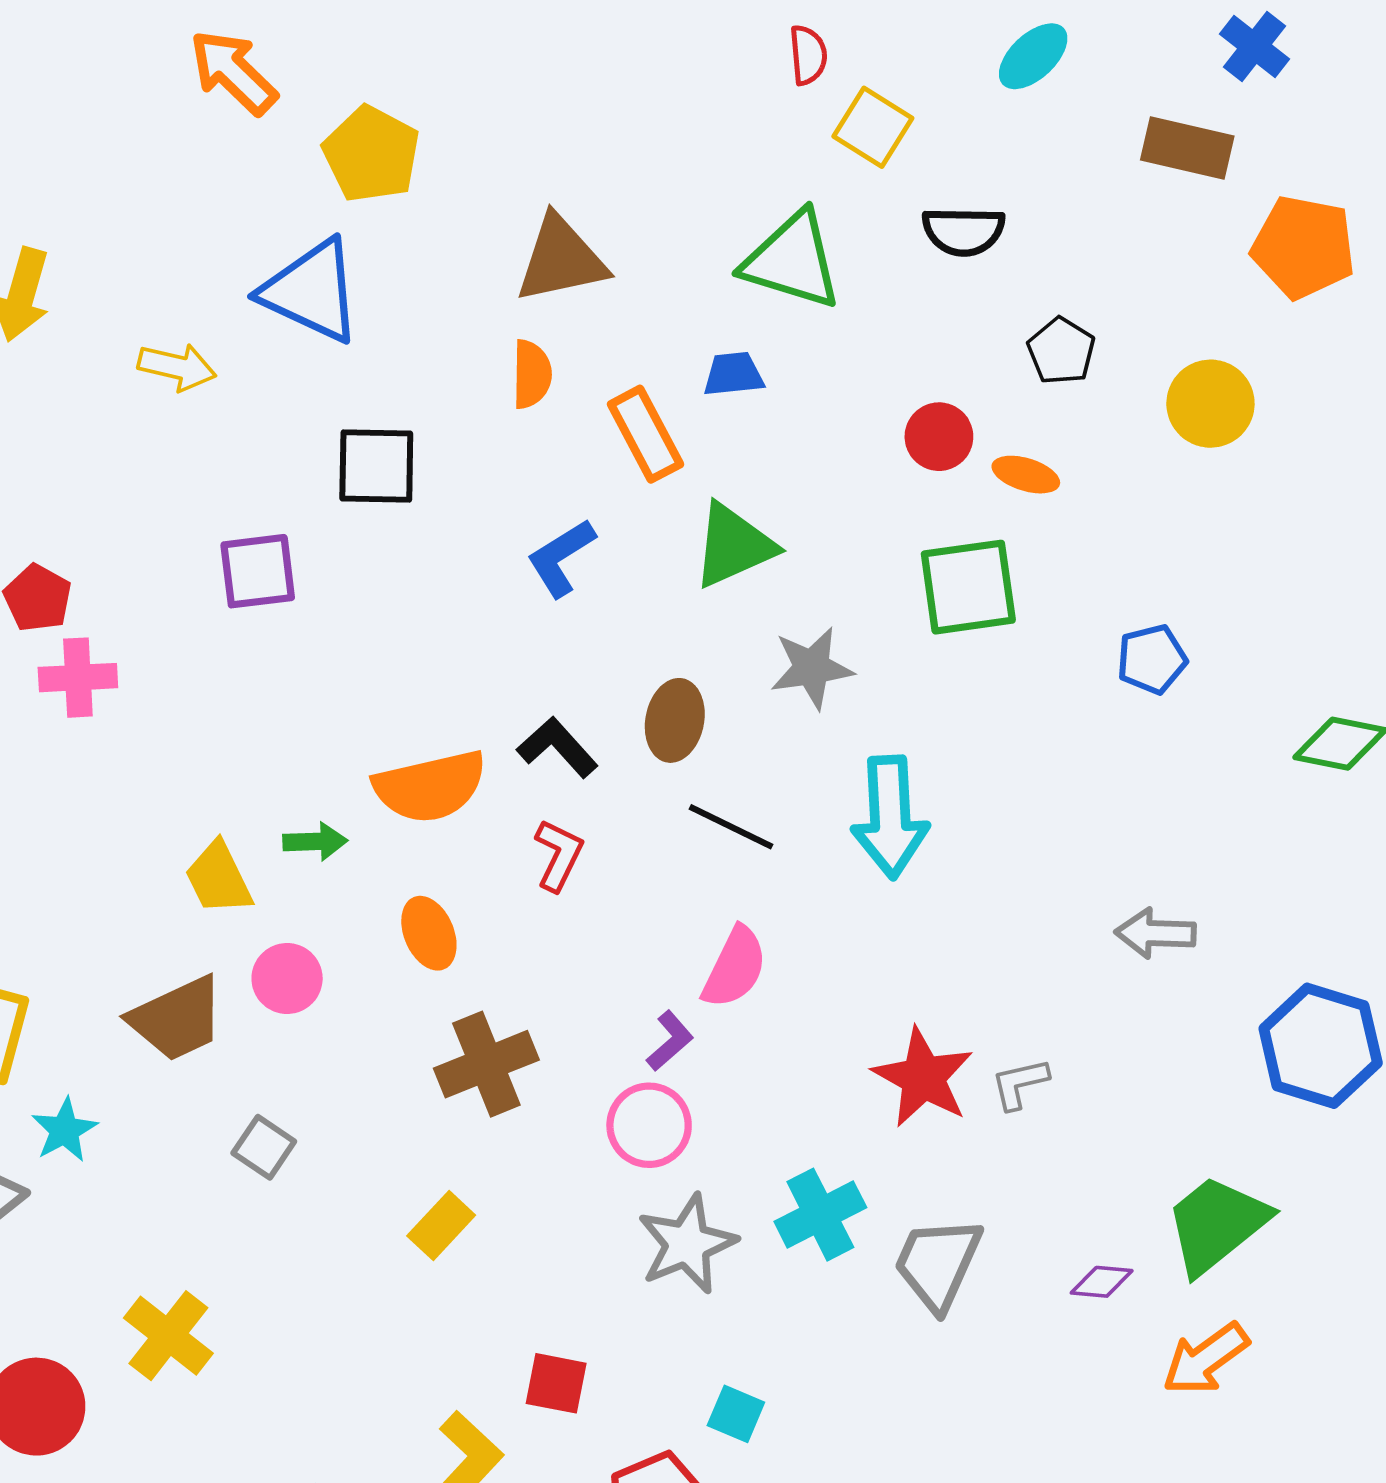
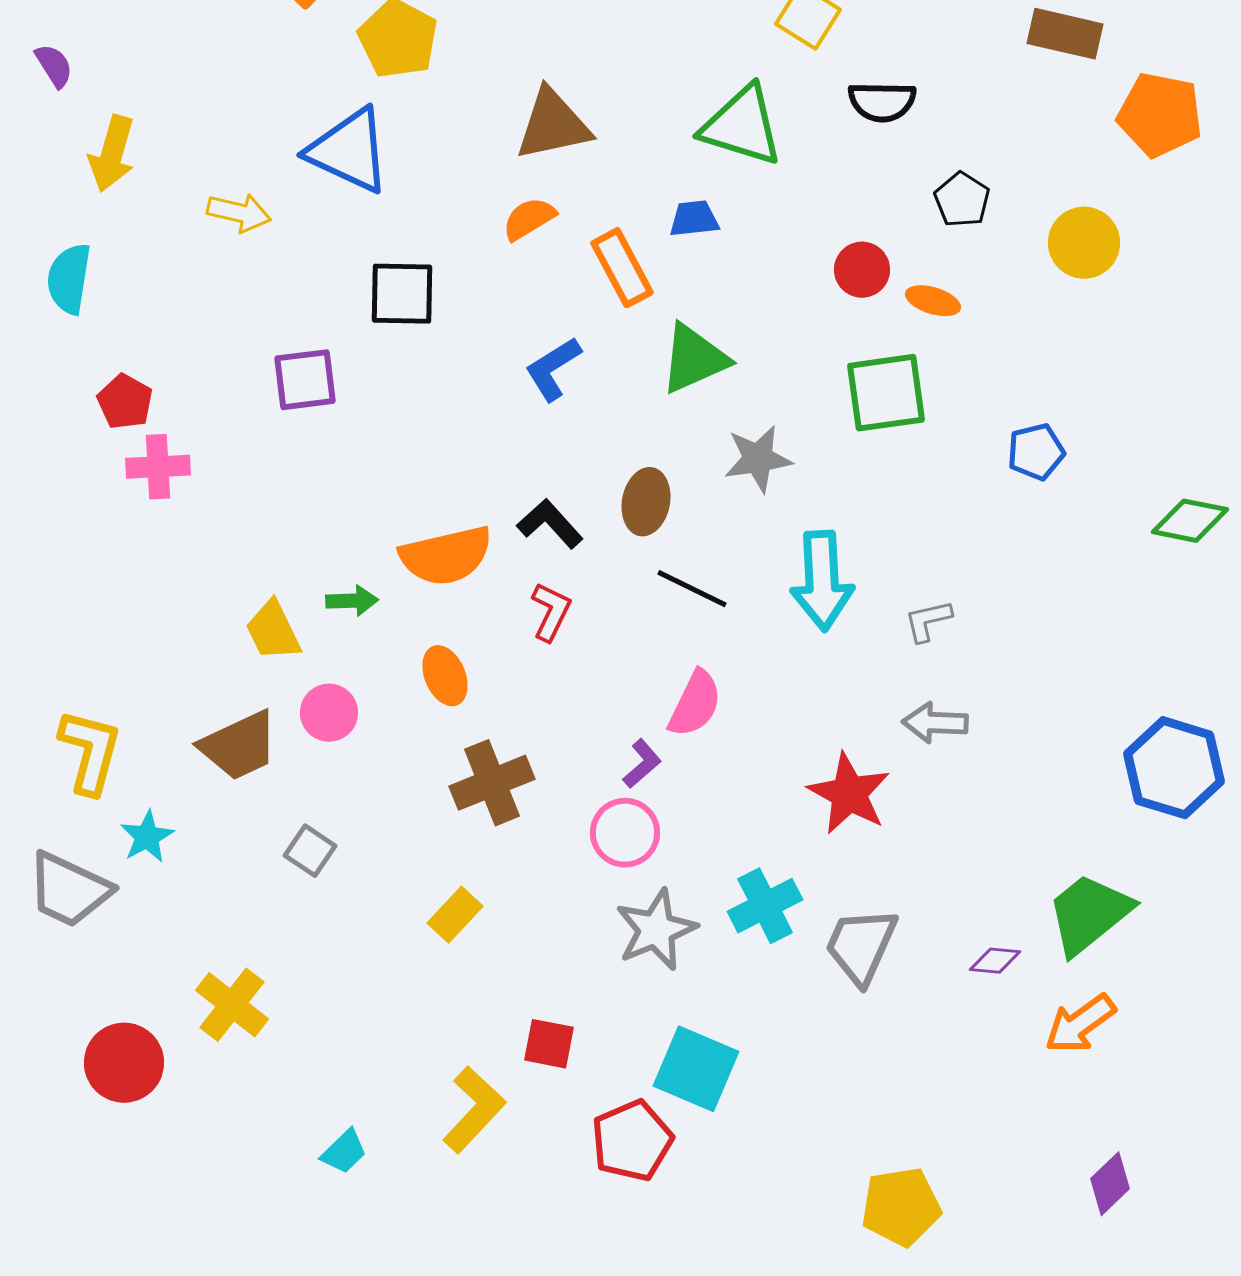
orange semicircle: (532, 374) -> (529, 219), turned -122
gray arrow: (1155, 933) -> (935, 723), moved
gray L-shape: (1020, 1084) -> (928, 621), moved
cyan square: (736, 1414) -> (696, 1069), size x1.8

